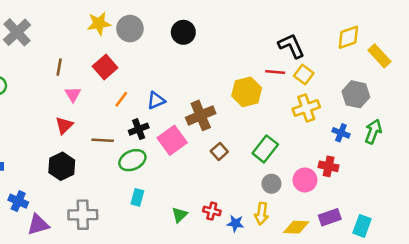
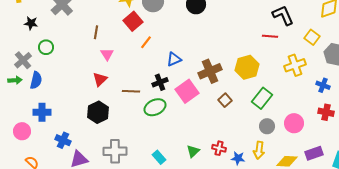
red square: (105, 67) -> (133, 21), moved
yellow square: (304, 74) -> (312, 37), moved
yellow hexagon: (247, 92) -> (247, 67), moved
orange line: (121, 99) -> (146, 42), moved
red cross: (329, 166) -> (326, 112), moved
cyan rectangle: (137, 197) -> (159, 157), moved, turned -56

